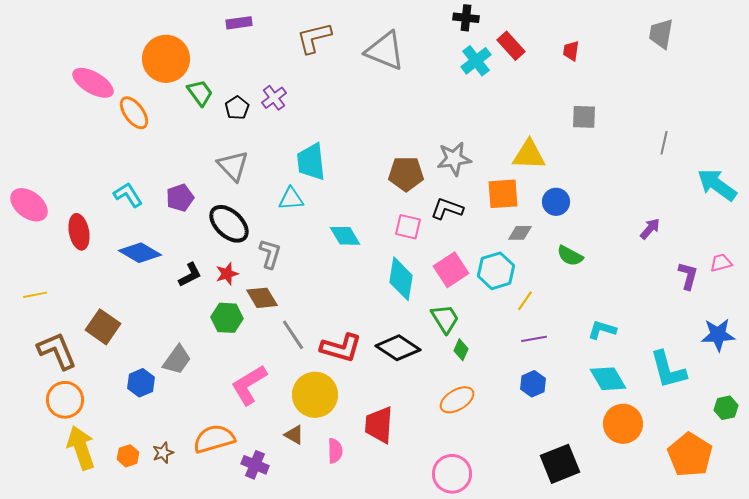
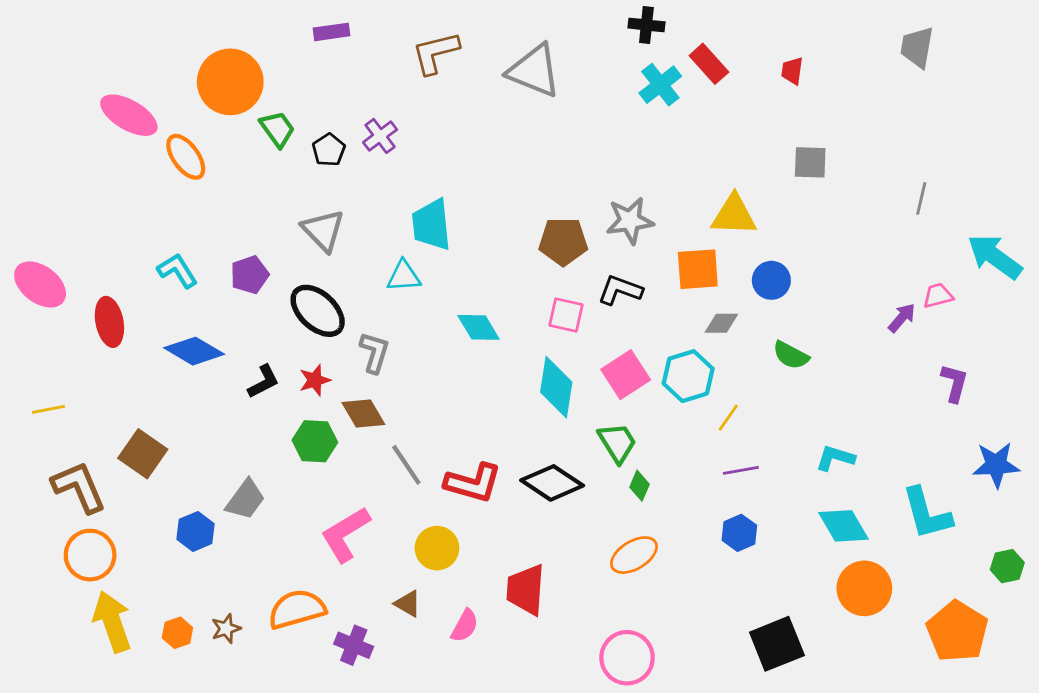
pink trapezoid: (721, 263) -> (938, 296), moved
yellow circle: (315, 395) -> (437, 548), size x0.7
pink semicircle: (335, 451) -> (465, 626), turned 30

